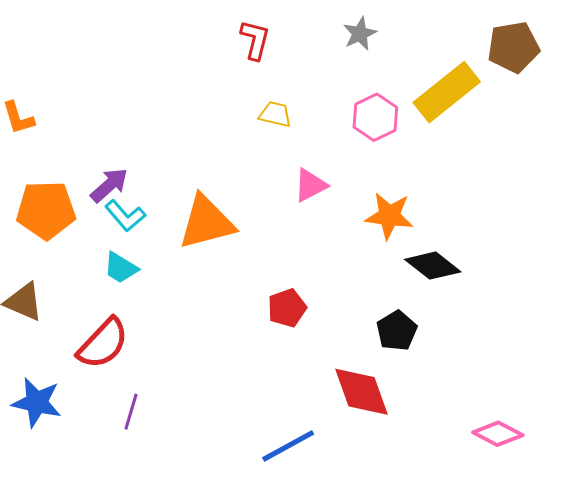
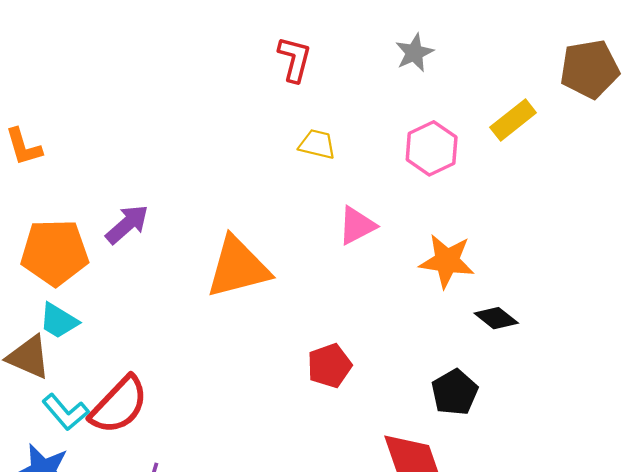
yellow rectangle: (447, 92) -> (513, 120), size x0.6
cyan L-shape: (125, 216) -> (65, 412), moved
black diamond: (433, 266) -> (496, 318), size x0.7
cyan trapezoid: (121, 268) -> (59, 321), moved

